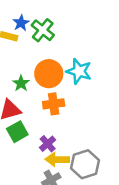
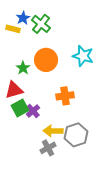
cyan star: (79, 71) -> (83, 56), moved
orange cross: (54, 104) -> (65, 96), moved
purple cross: (48, 144) -> (33, 111), moved

